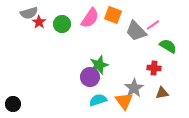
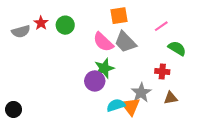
gray semicircle: (29, 13) -> (21, 31), moved
orange square: (113, 15) -> (119, 16), turned -30
pink semicircle: (90, 18) -> (103, 42), moved, turned 100
gray trapezoid: (136, 31) -> (125, 42), moved
cyan semicircle: (98, 100) -> (116, 105), moved

